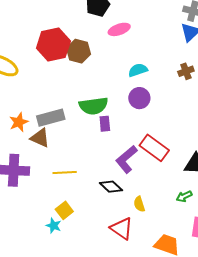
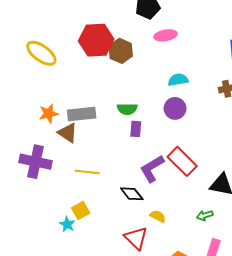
green semicircle: (94, 106) -> (127, 109), size x0.7
yellow semicircle: (139, 204) -> (158, 216), turned 126

